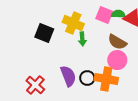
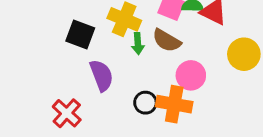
brown semicircle: (117, 42) -> (167, 41), moved
purple semicircle: (68, 76) -> (101, 75), moved

